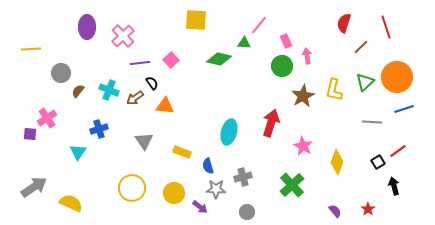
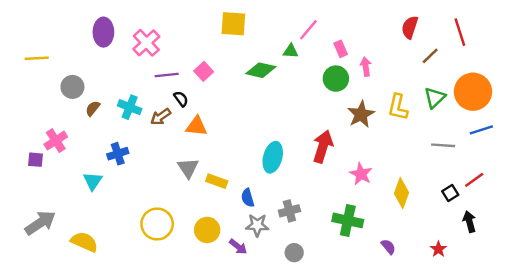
gray triangle: (144, 141) -> (188, 168), moved
green cross: (292, 185) -> (348, 220), turned -35
purple semicircle: (335, 211) -> (388, 247), moved

